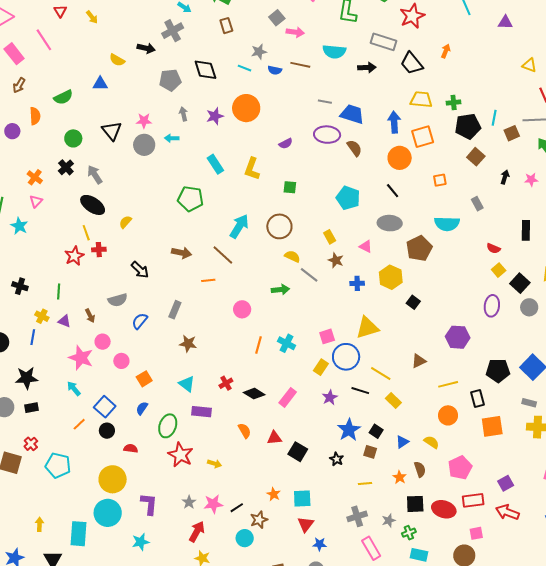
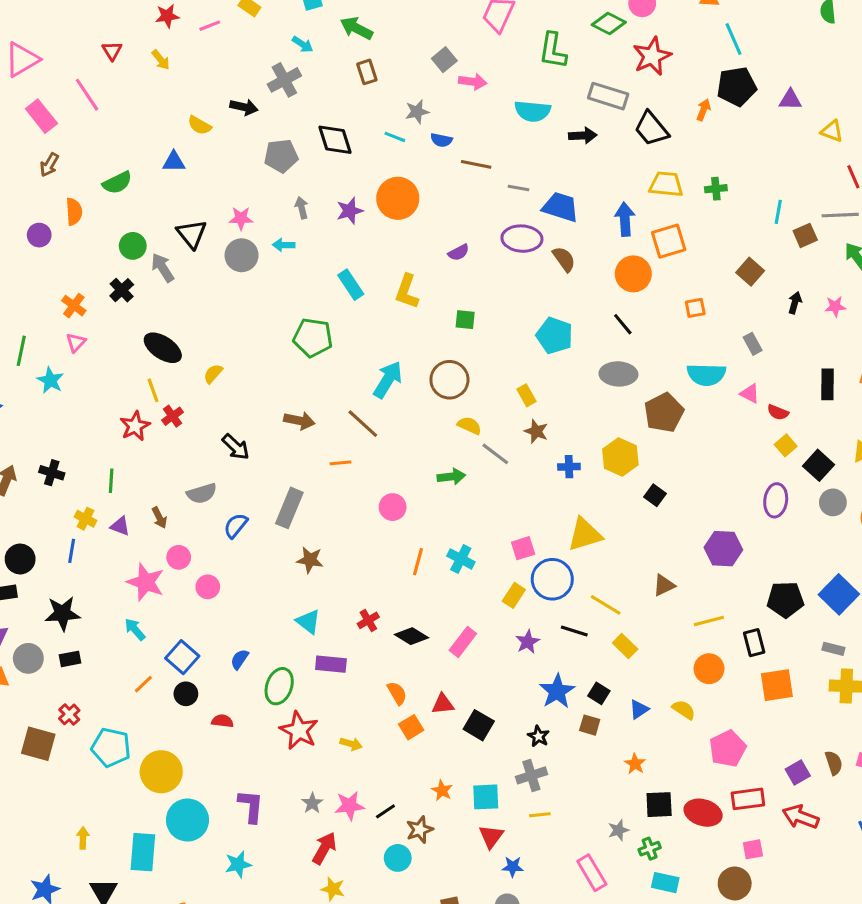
purple triangle: (505, 22) -> (790, 100), moved
brown line: (300, 65) -> (476, 164), moved
black pentagon: (468, 126) -> (737, 87), moved
gray arrow: (95, 175) -> (163, 268), moved
pink triangle: (366, 246) -> (750, 393), moved
red cross: (99, 250) -> (173, 416), turned -32
gray rectangle: (175, 310) -> (289, 508), size x1.4
orange square: (144, 379) -> (411, 727), moved
brown semicircle: (420, 469) -> (834, 763), moved
yellow circle: (113, 479) -> (161, 772), moved
yellow line: (365, 484) -> (540, 815), moved
gray cross: (357, 516) -> (531, 775), moved

